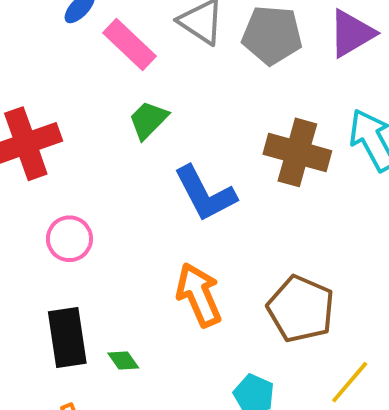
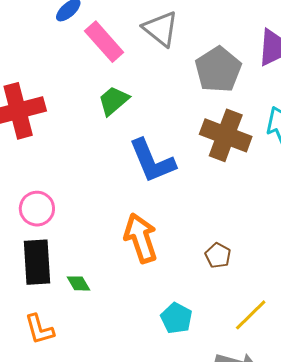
gray pentagon: (272, 35) -> (218, 70), moved, turned 30
pink circle: (69, 239) -> (37, 209), moved
brown pentagon: (301, 309) -> (218, 256), size x0.5

